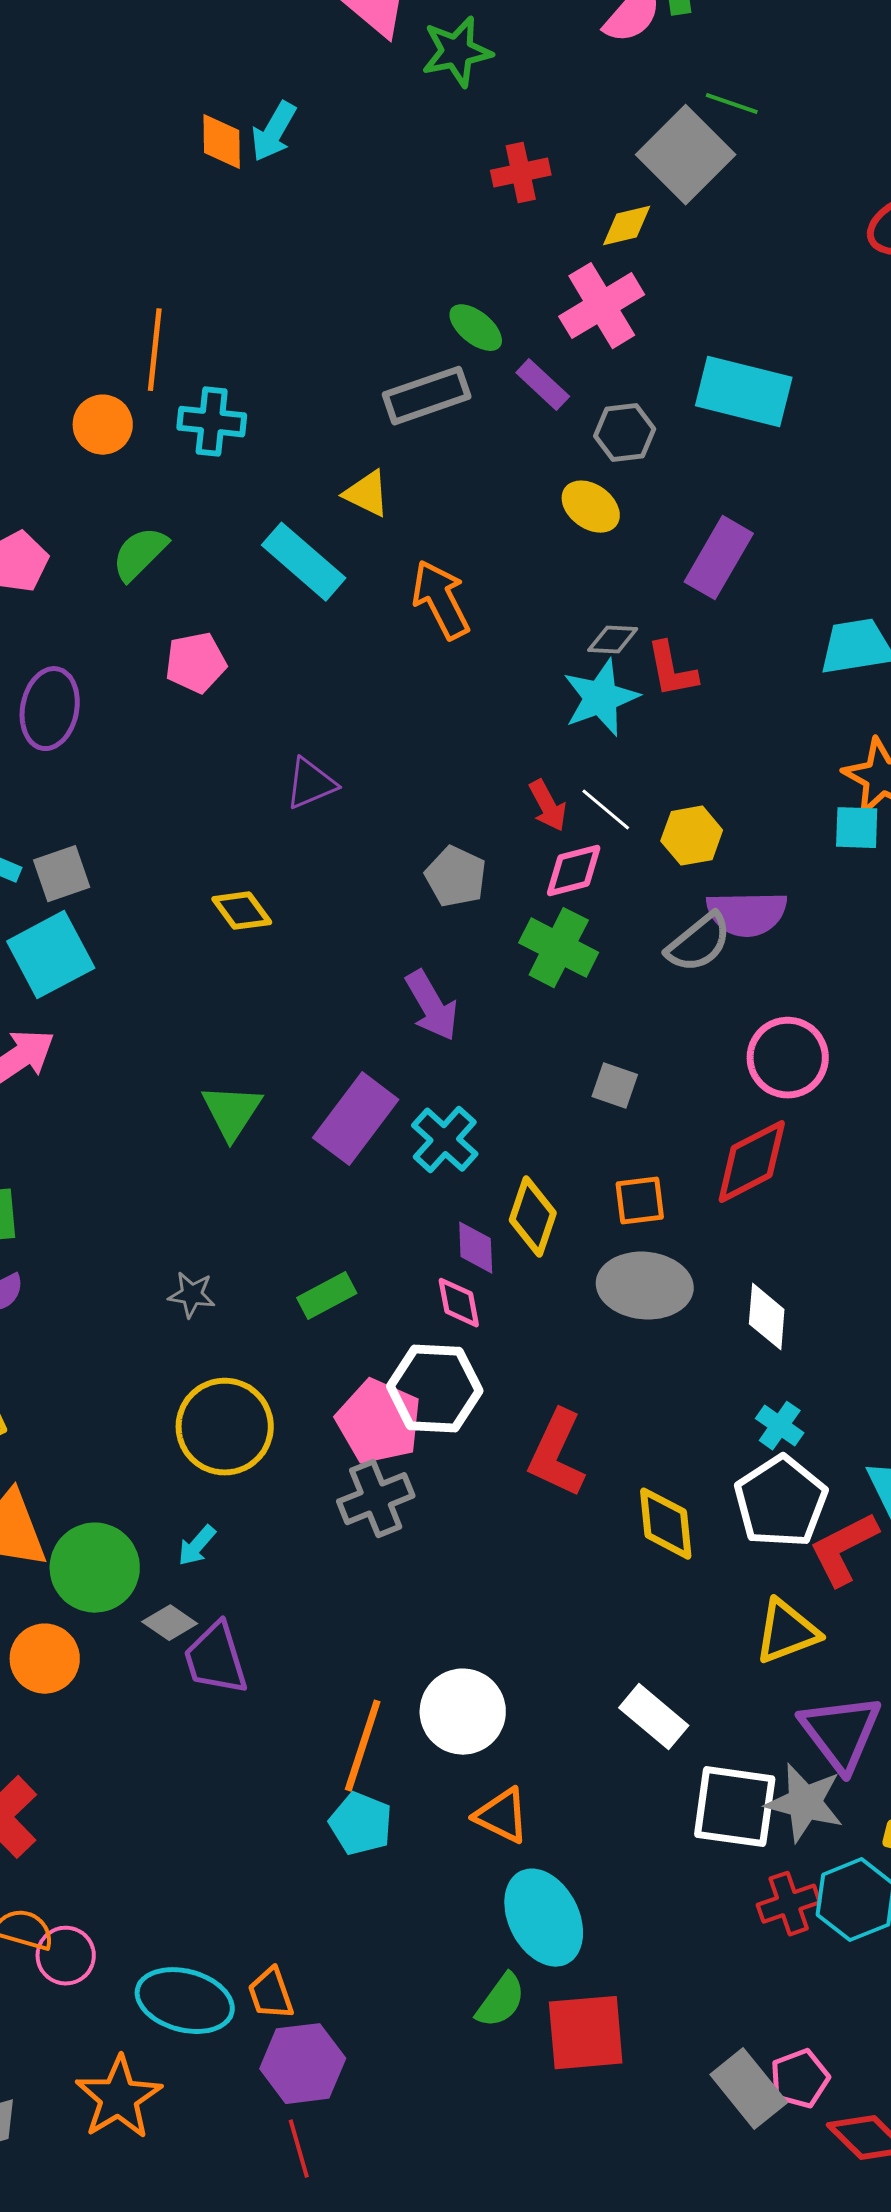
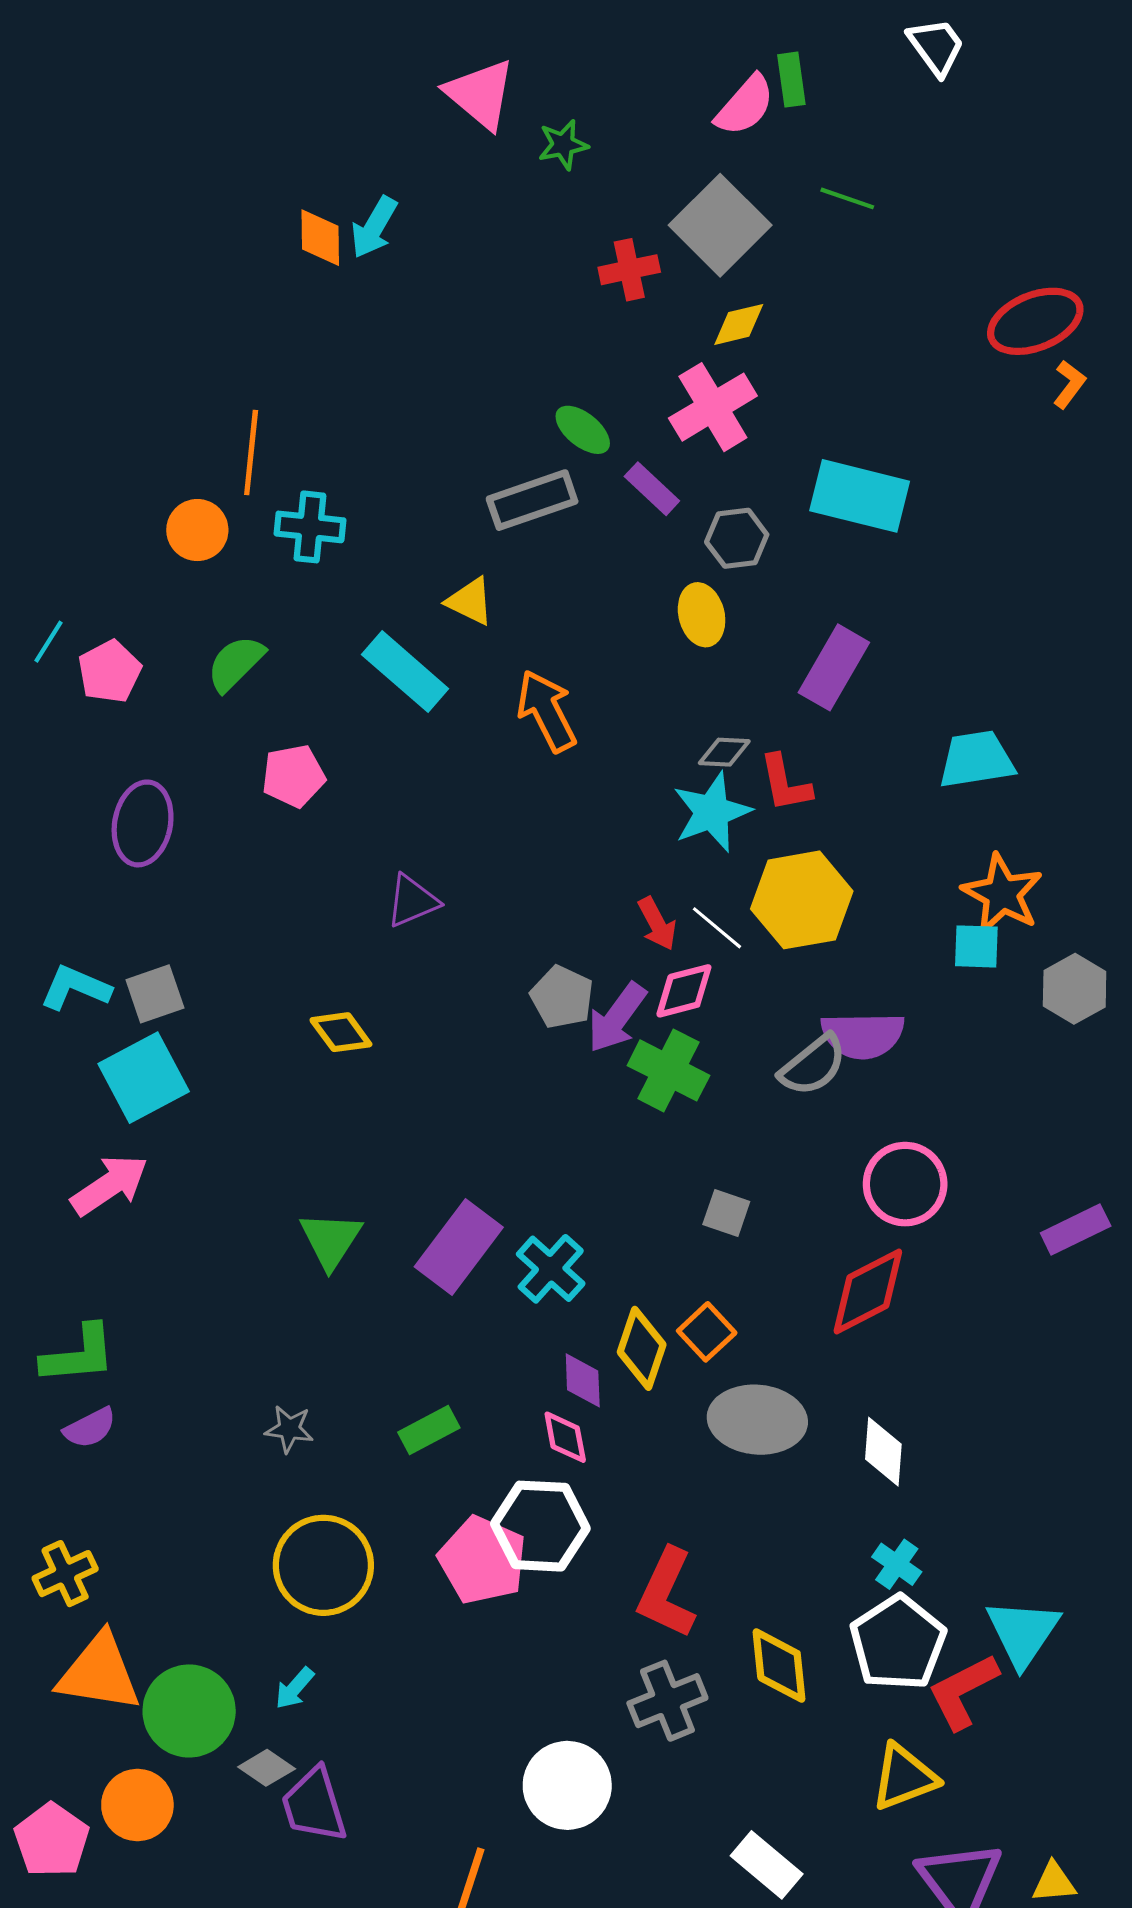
green star: (457, 52) -> (563, 145), size x0.7
gray square: (686, 155) -> (720, 225), moved
yellow ellipse: (591, 507) -> (702, 615), turned 40
yellow hexagon: (692, 836) -> (802, 900), moved, size x1.6
purple arrow: (432, 1006) -> (617, 1018), moved, turned 66
orange square: (640, 1201) -> (707, 1332), moved, turned -36
gray cross: (376, 1499) -> (667, 1701), moved
white circle: (463, 1712) -> (567, 1785), moved

